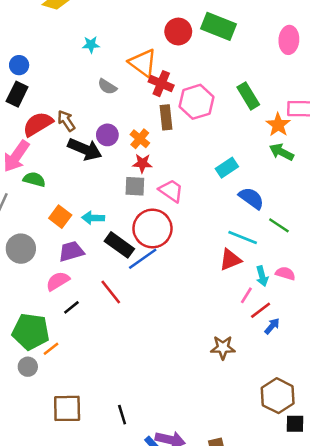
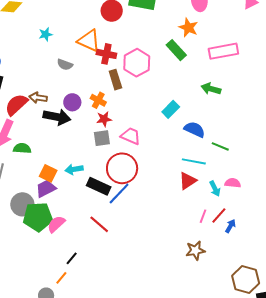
brown arrow: (66, 121) -> (38, 98), turned -36
orange star: (278, 125) -> (188, 28), moved
purple trapezoid: (71, 251) -> (46, 188), moved
pink line: (246, 295) -> (203, 216), moved
black line: (71, 307) -> (72, 258), moved
green pentagon: (31, 332) -> (38, 217), moved

